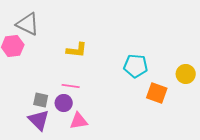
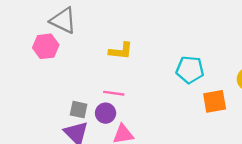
orange square: (157, 93) -> (215, 101), turned -30

